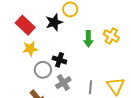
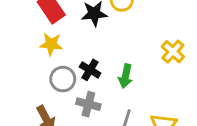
green arrow: (88, 39) -> (125, 76), moved
gray cross: (63, 83) -> (88, 104), turned 35

